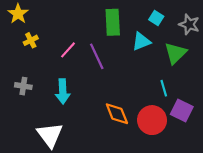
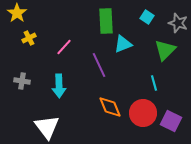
cyan triangle: (141, 41) -> (123, 44), moved
purple line: (97, 56) -> (99, 65), moved
purple square: (182, 111) -> (171, 121), moved

